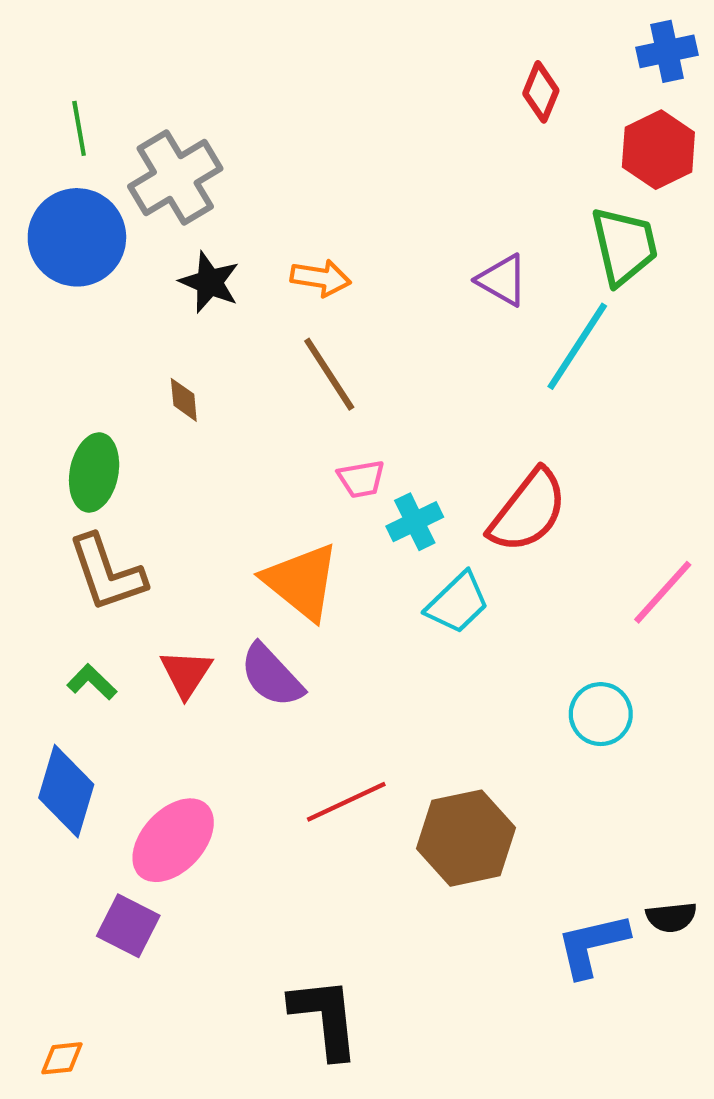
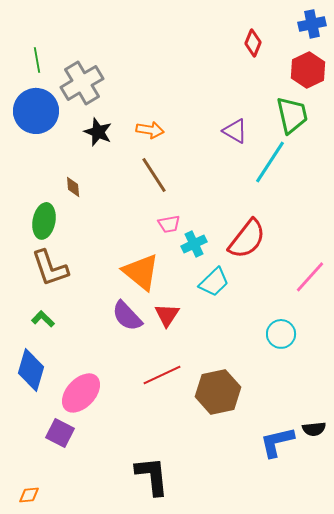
brown diamond: (184, 400) -> (73, 187), moved
red triangle: (186, 673) -> (167, 315), moved

